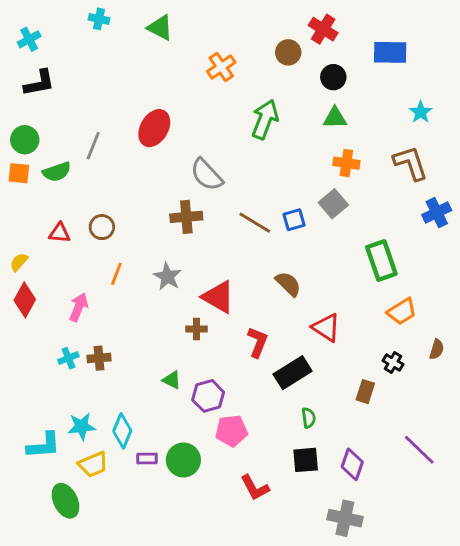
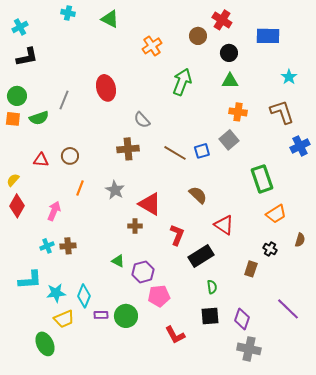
red ellipse: (154, 128) -> (106, 88), turned -45
gray semicircle: (207, 175) -> (142, 120), size x0.7
cyan L-shape: (44, 445) -> (30, 280), moved
gray cross: (345, 518) -> (249, 349), moved

